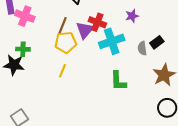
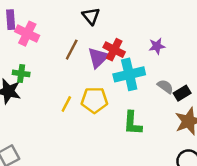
yellow pentagon: (66, 42) -> (94, 100), moved
black rectangle: (157, 42) -> (182, 93), moved
gray semicircle: (142, 48) -> (165, 86), turned 128

